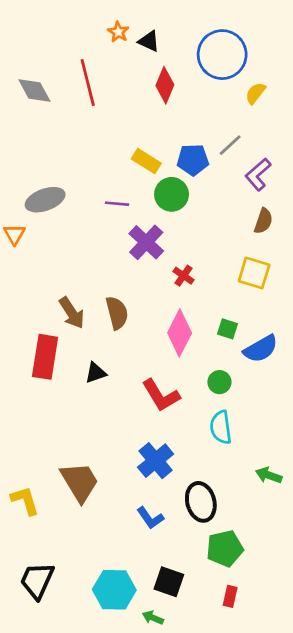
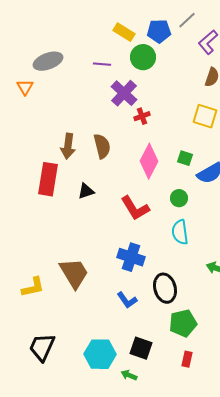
red cross: (184, 276) -> (142, 116), moved, turned 35
brown arrow: (72, 313) -> (68, 146), turned 40
blue cross: (156, 461) -> (131, 257), turned -32
yellow L-shape: (25, 501) -> (33, 287), turned 95

